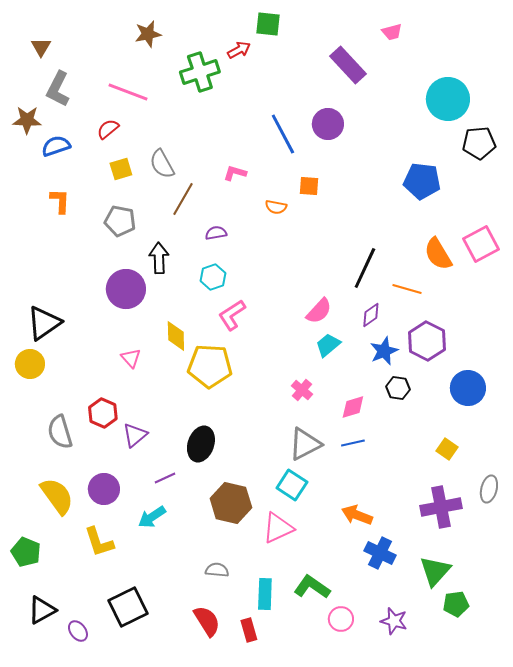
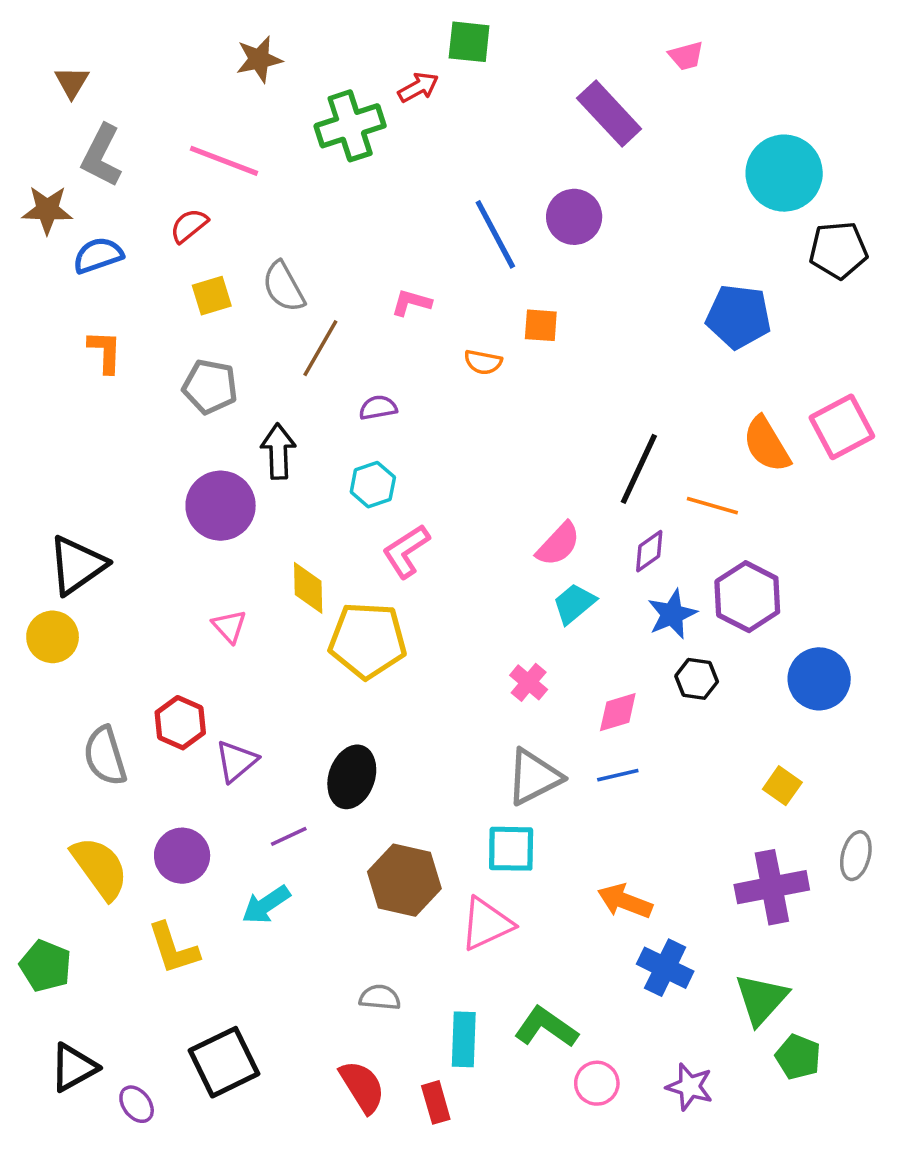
cyan square: (292, 485) -> (511, 849), turned -32
green pentagon: (456, 604) -> (798, 1057), turned 30

